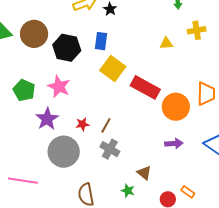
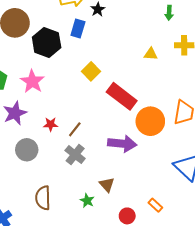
blue rectangle: (101, 41) -> (78, 29), moved
yellow square: (113, 69) -> (91, 71), size x0.7
purple arrow: (174, 144) -> (122, 144), moved, size x1.5
gray circle: (64, 152) -> (27, 150), size x0.7
orange rectangle: (188, 192) -> (155, 205), moved

